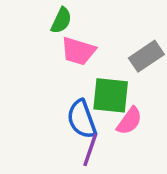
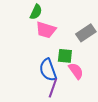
green square: (111, 95) -> (65, 56), size x0.7
pink semicircle: (129, 121) -> (76, 71), turned -72

